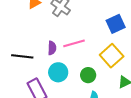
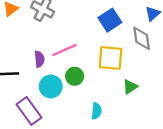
yellow square: (112, 56) -> (110, 58), turned -35
green circle: (88, 75) -> (75, 76), moved

